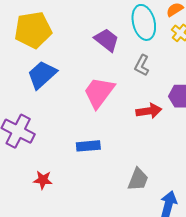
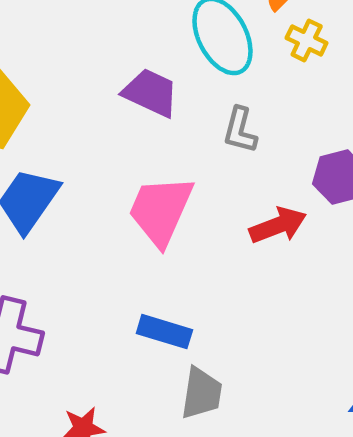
blue rectangle: (88, 146) -> (164, 332), turned 35
gray trapezoid: (138, 179) -> (201, 393), moved

